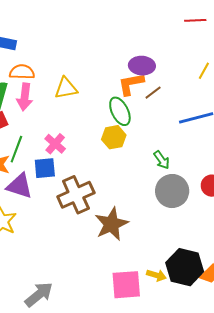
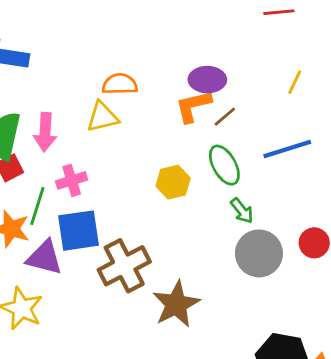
orange semicircle: (22, 72) -> (120, 84), moved
green ellipse: (120, 111) -> (224, 165), moved
pink cross: (55, 144) -> (72, 180), moved, turned 35
blue square: (45, 168) -> (78, 231), size x1.4

